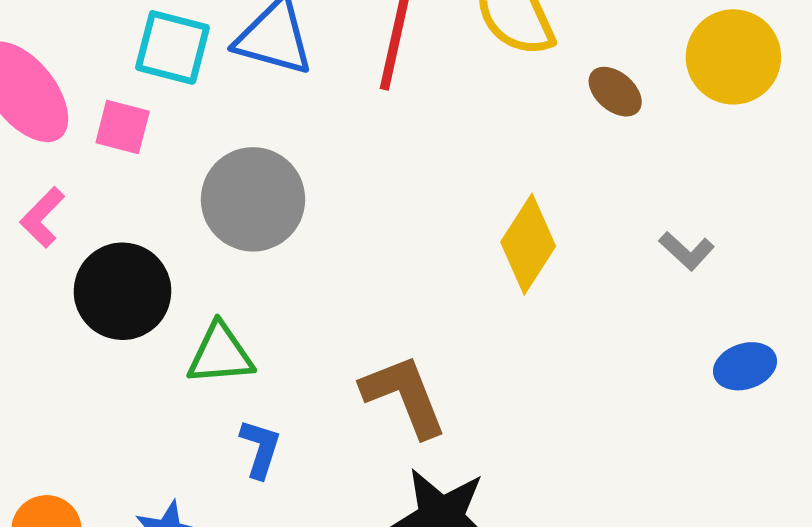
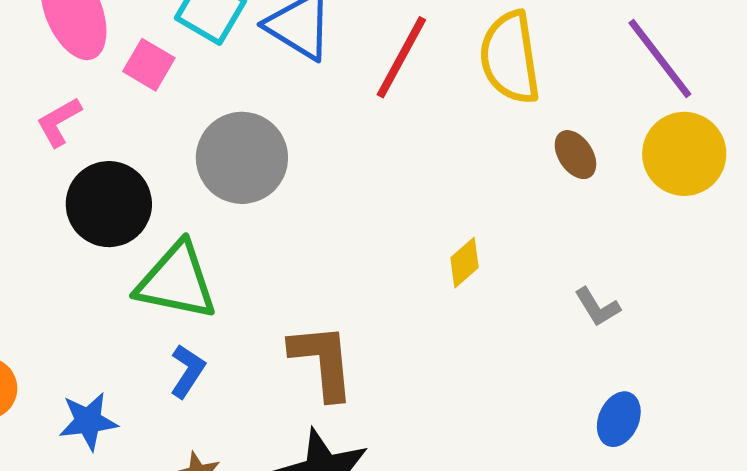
yellow diamond: (528, 244) -> (465, 263), size x0.6
green triangle: (220, 354) -> (177, 281), size x1.4
blue ellipse: (745, 366) -> (619, 419), turned -64

